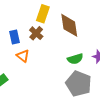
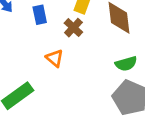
blue rectangle: (15, 37) -> (40, 15), moved

